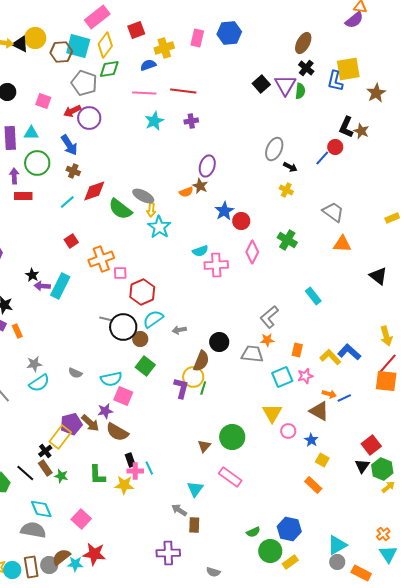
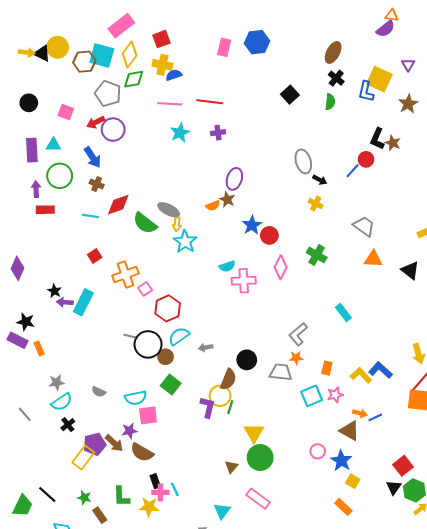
yellow cross: (164, 48) -> (162, 65), moved, turned 30
yellow square: (348, 69) -> (379, 79), turned 35
purple triangle: (285, 85) -> (408, 65), moved, size x0.6
gray ellipse: (274, 149) -> (303, 161), turned -40
cyan line: (67, 202) -> (90, 216), turned 49
pink square: (120, 273) -> (145, 289), turned -32
black triangle: (378, 276) -> (410, 270), moved
pink square: (123, 396) -> (148, 415), turned -30
yellow triangle: (272, 413) -> (254, 433), moved
blue star: (311, 440) -> (341, 461), size x1.5
black cross: (45, 451) -> (68, 425), moved
brown rectangle: (45, 468) -> (100, 515), moved

